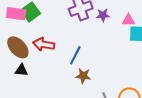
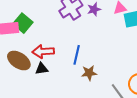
black triangle: (21, 70) -> (42, 69), moved

